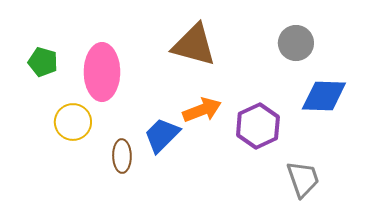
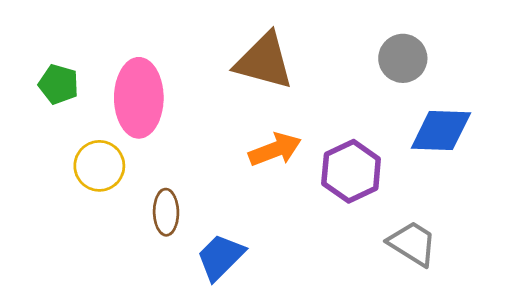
blue trapezoid: (162, 135) -> (220, 257), moved
gray trapezoid: (303, 179) -> (412, 243), turned -39

